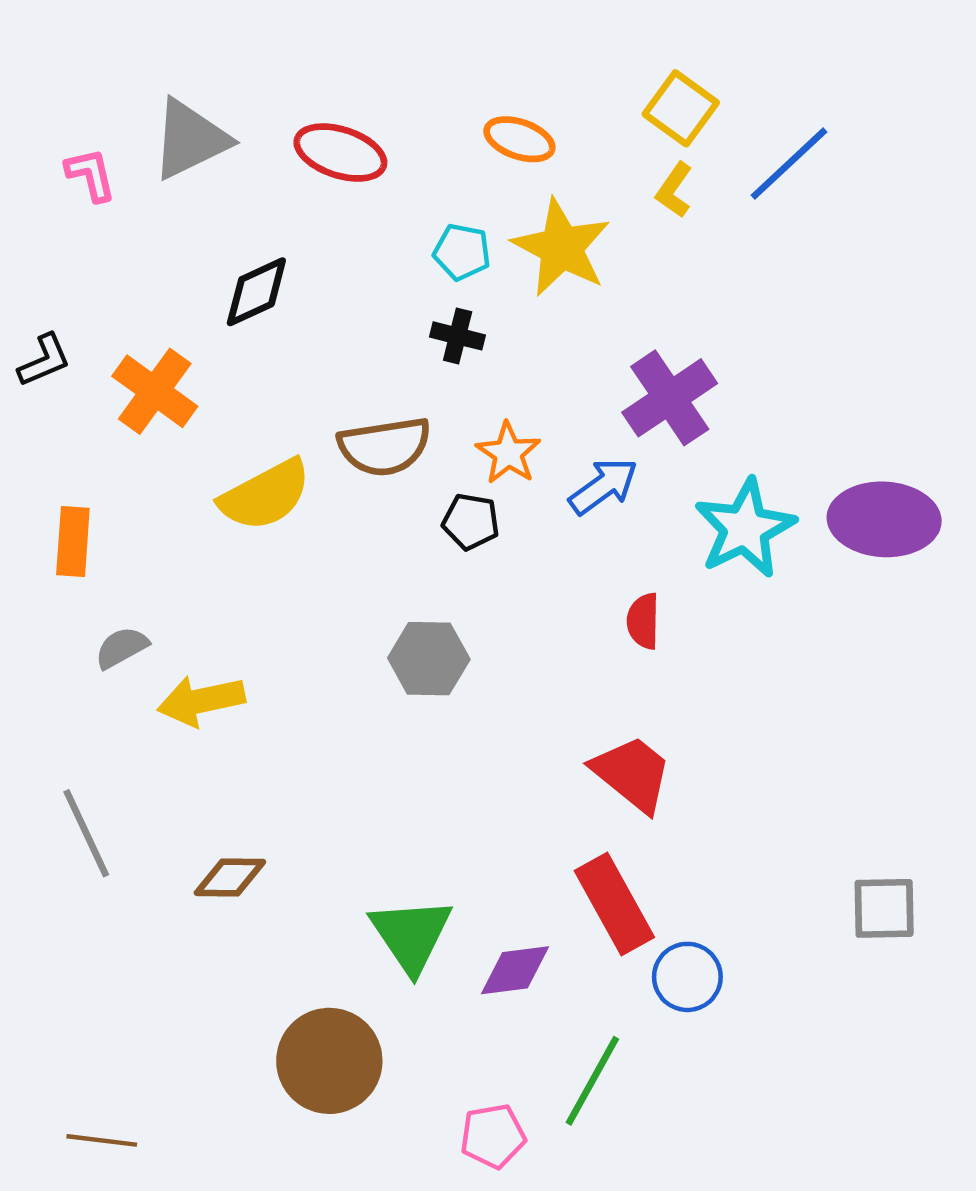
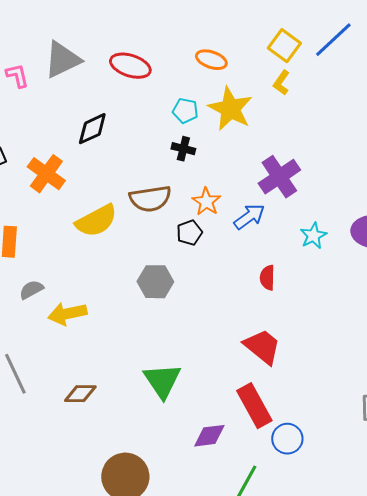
blue line: (789, 164) -> (333, 40), moved
black pentagon: (471, 522) -> (189, 233), turned -30
cyan star: (745, 528) -> (313, 236), size x0.6
gray hexagon: (429, 659) -> (155, 282), moved
green triangle: (411, 935) -> (162, 381), moved

